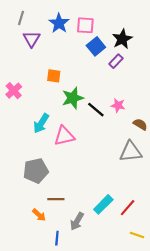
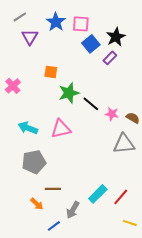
gray line: (21, 18) -> (20, 17), turned 40
pink star: (118, 105) -> (112, 114), moved
cyan arrow: (41, 123) -> (28, 128), moved, turned 78
blue line: (57, 238) -> (54, 226), turned 48

